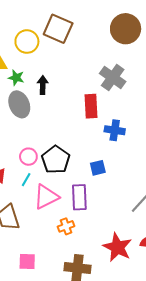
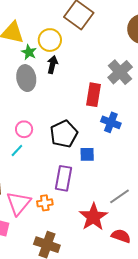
yellow circle: (27, 42) -> (50, 40), moved
black pentagon: (56, 160) -> (64, 134), moved
pink triangle: (46, 197) -> (19, 203), moved, turned -36
red star: (117, 247) -> (93, 217), moved

